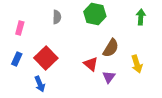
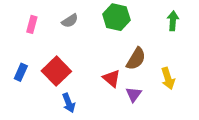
gray semicircle: (57, 17) -> (70, 21), turned 56
pink rectangle: (20, 28) -> (32, 24), moved
blue arrow: (40, 84) -> (69, 103), moved

